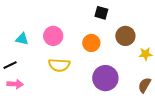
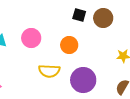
brown circle: (125, 36) -> (103, 18), moved
yellow semicircle: (59, 65) -> (49, 71), moved

